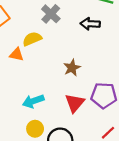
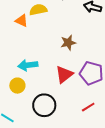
yellow circle: (35, 129) -> (17, 86), moved

